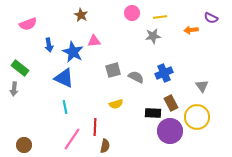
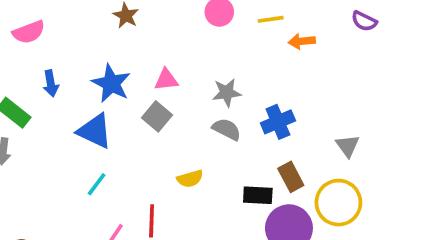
orange arrow: (191, 30) -> (302, 41), moved
gray star: (153, 36) -> (227, 93), moved
pink triangle: (94, 41) -> (166, 80), moved
blue arrow: (49, 45) -> (51, 83), moved
gray square: (113, 70) -> (157, 116), moved, turned -35
cyan line: (65, 107) -> (97, 184), turned 48

